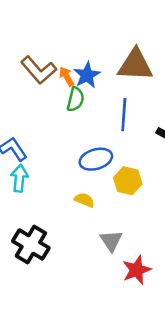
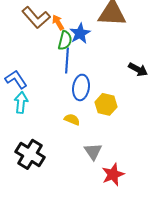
blue star: (87, 75) -> (80, 33), moved
blue line: (124, 115) -> (67, 60), moved
blue ellipse: (96, 159) -> (81, 87), turned -65

